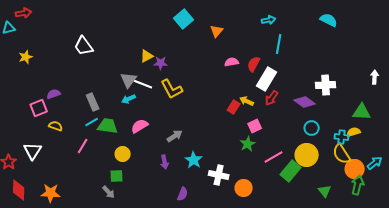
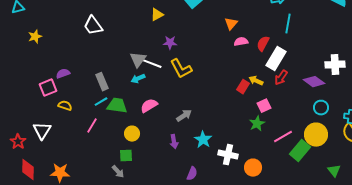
orange triangle: (217, 31) -> (231, 24), moved
yellow triangle: (147, 56) -> (157, 15), moved

